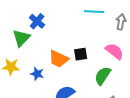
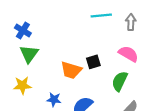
blue cross: (37, 21) -> (23, 30), moved
blue star: (37, 74) -> (54, 100), moved

